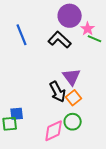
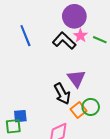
pink star: (88, 29) -> (80, 36), moved
orange square: (74, 98) -> (78, 110), moved
green circle: (73, 122) -> (91, 107), moved

